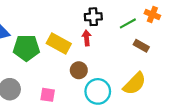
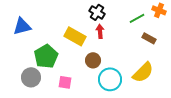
black cross: (93, 17) -> (97, 12), moved, turned 35
green pentagon: (26, 48) -> (46, 56), moved, turned -30

